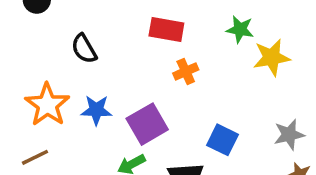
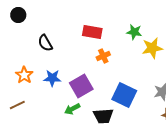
orange star: (47, 105) -> (24, 75), size x0.7
blue square: (223, 140) -> (124, 95), size x1.4

